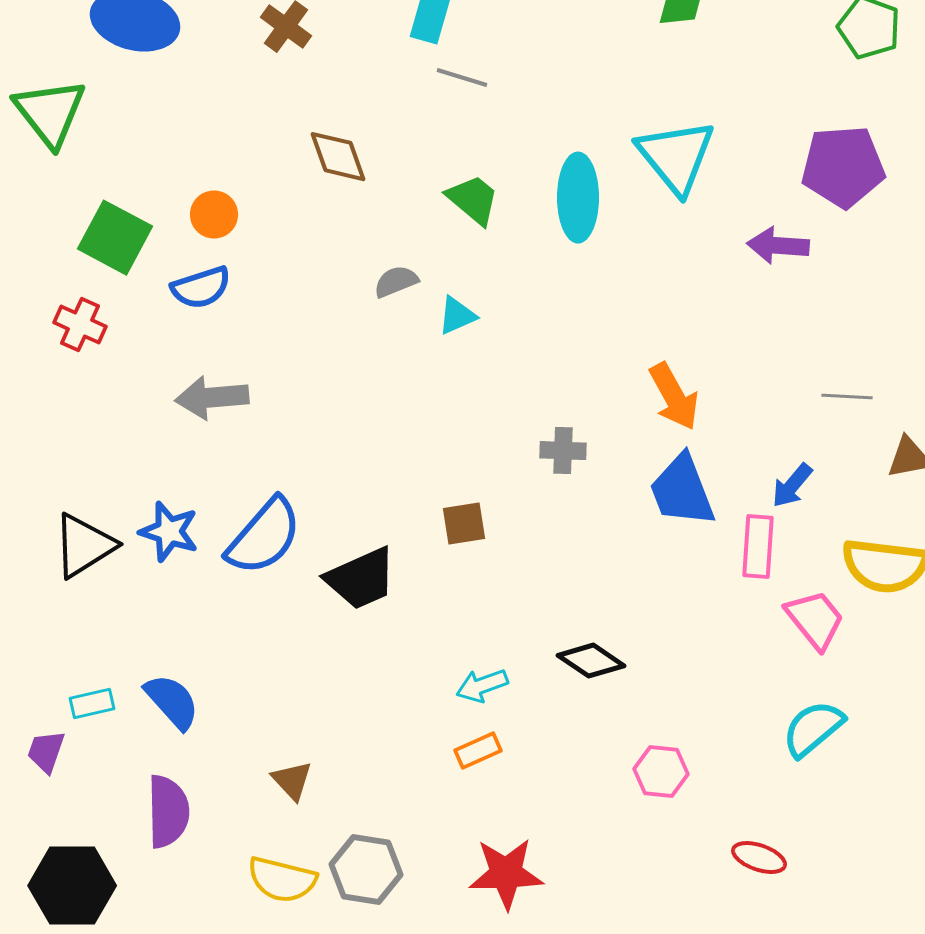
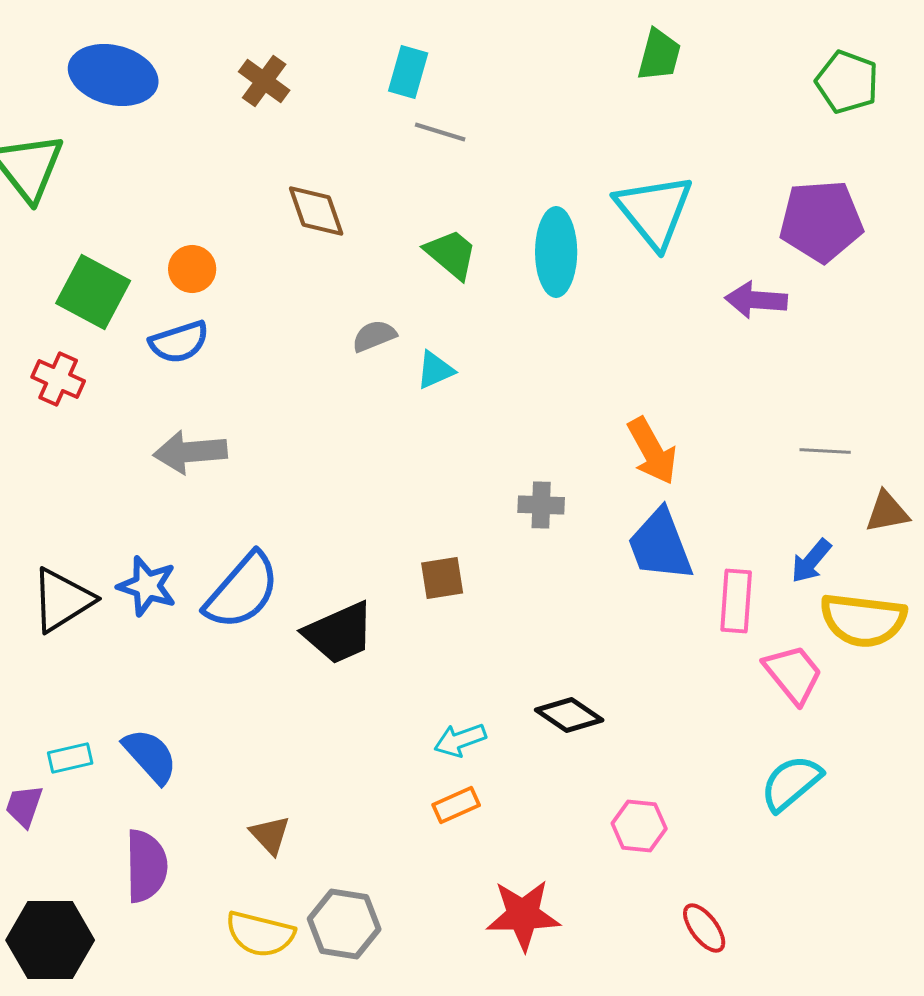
blue arrow: (792, 486) -> (811, 561), moved
red ellipse: (759, 858) -> (704, 928), moved, turned 34
red star: (506, 874) -> (523, 915), moved

